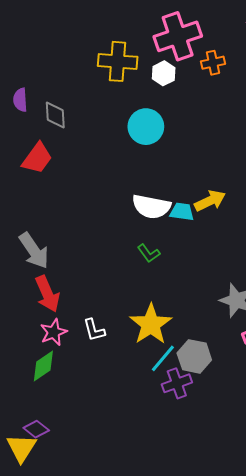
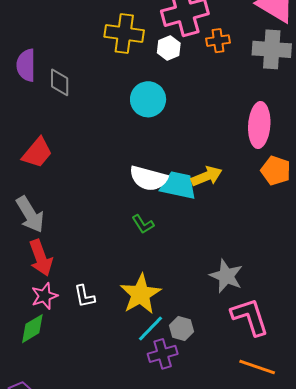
purple semicircle: (20, 100) -> (26, 65), size x1.4
red trapezoid: (37, 158) -> (37, 153), moved
cyan trapezoid: (182, 212) -> (178, 185), size x1.5
gray hexagon: (194, 356) -> (181, 329), size x0.7

